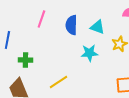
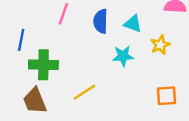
green cross: (25, 60) -> (43, 65), size x1.6

